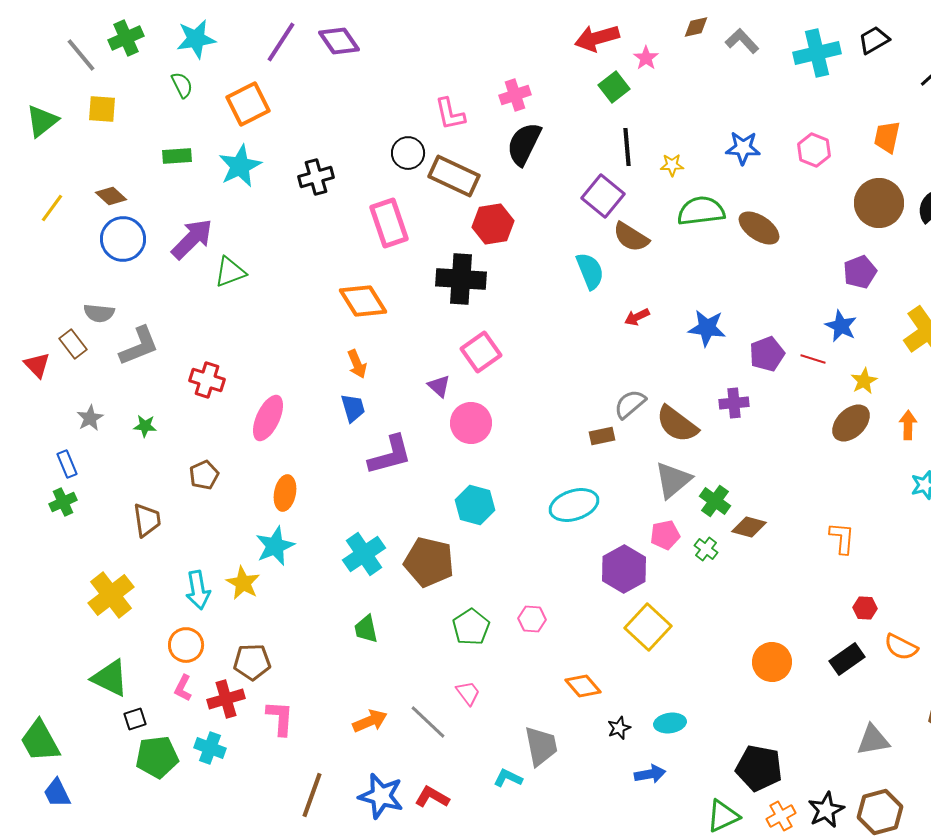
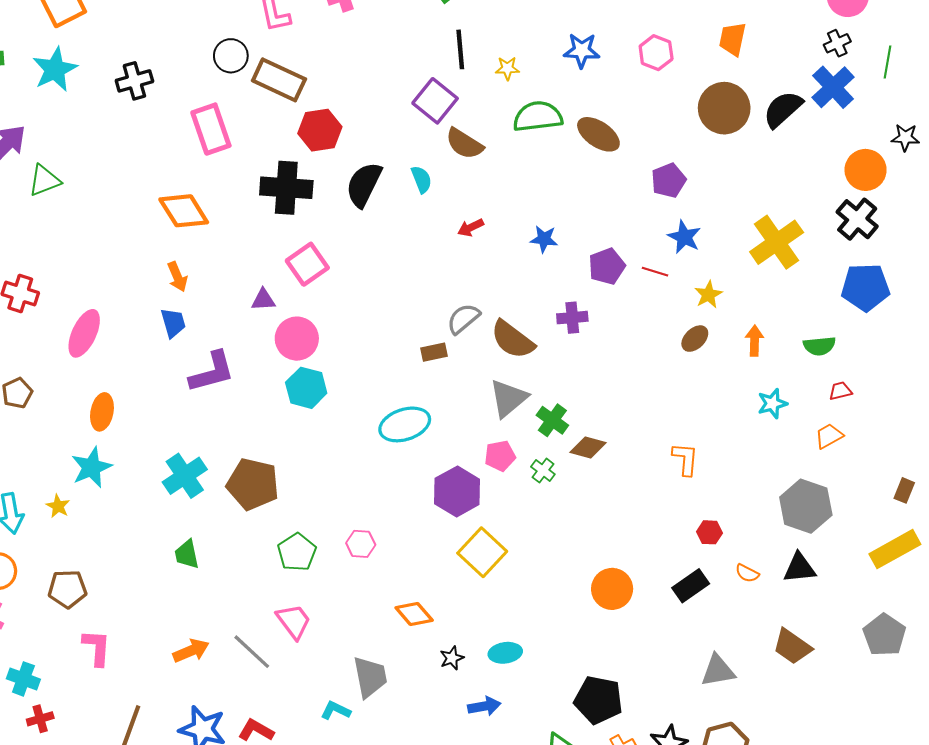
black semicircle: (524, 144) -> (364, 185), moved
cyan semicircle: (590, 271) -> (421, 179), size x0.7
purple pentagon: (860, 272) -> (669, 180), moved
blue star: (707, 328) -> (544, 239), size x0.7
purple triangle: (439, 386) -> (263, 300), turned -45
brown ellipse: (851, 423) -> (695, 339), size x0.7
cyan hexagon: (475, 505) -> (306, 388), moved
yellow star: (243, 583) -> (58, 506), size x0.7
orange semicircle: (901, 647) -> (747, 573), size x0.7
pink trapezoid: (468, 693) -> (294, 621), size x1.4
red cross: (226, 699) -> (40, 719), moved, size x0.7

